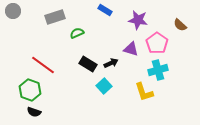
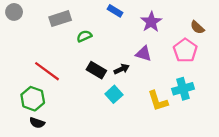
purple star: (138, 20) -> (151, 22), turned 30
pink pentagon: (157, 43) -> (185, 50), moved
cyan cross: (158, 70) -> (183, 89), moved

